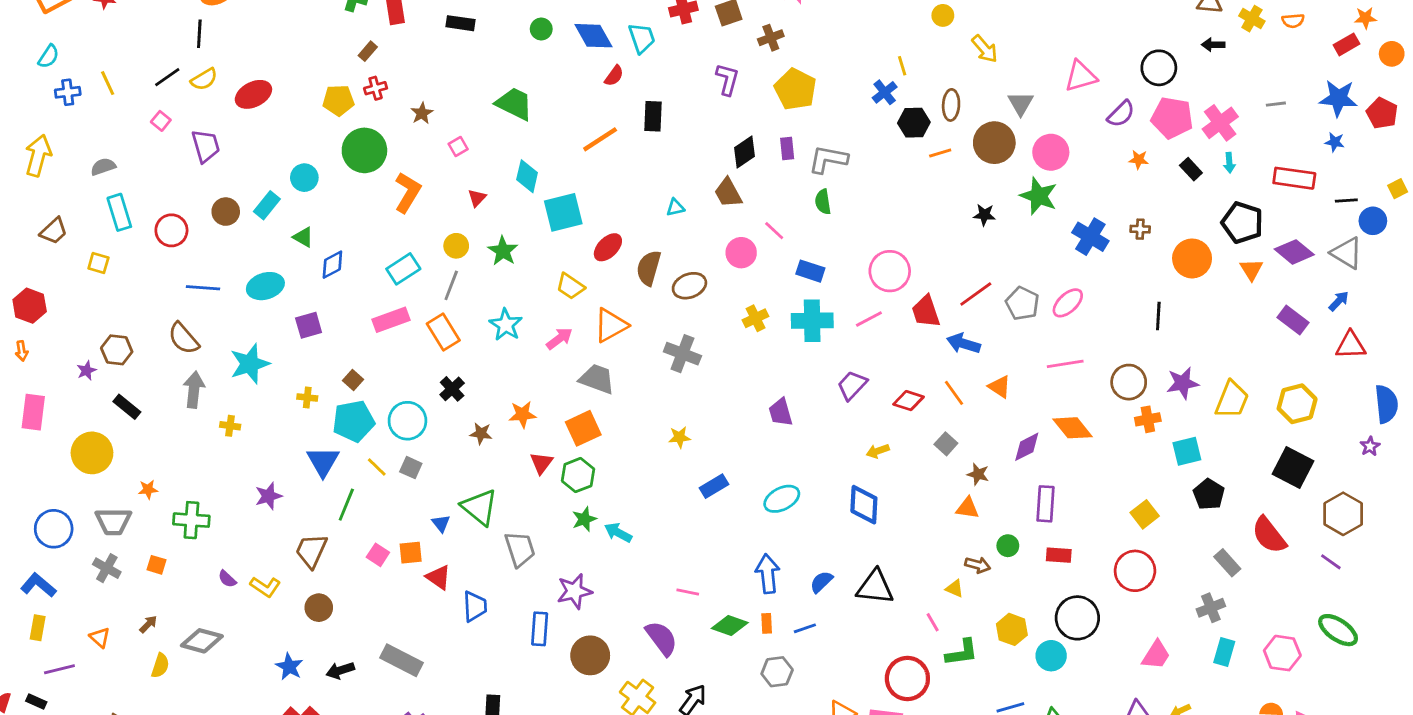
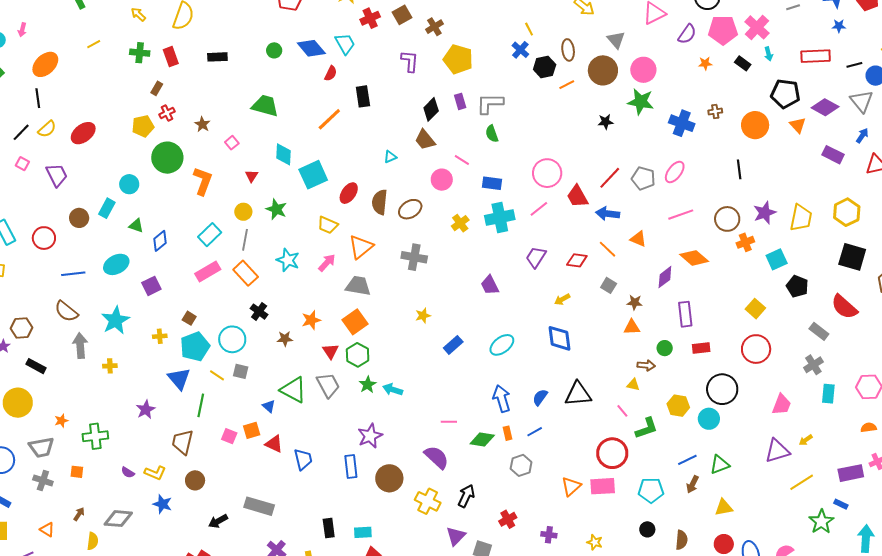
gray triangle: (1347, 253) -> (862, 101), turned 30
gray trapezoid: (520, 549) -> (328, 385), moved
blue star: (289, 667) -> (162, 504), moved

